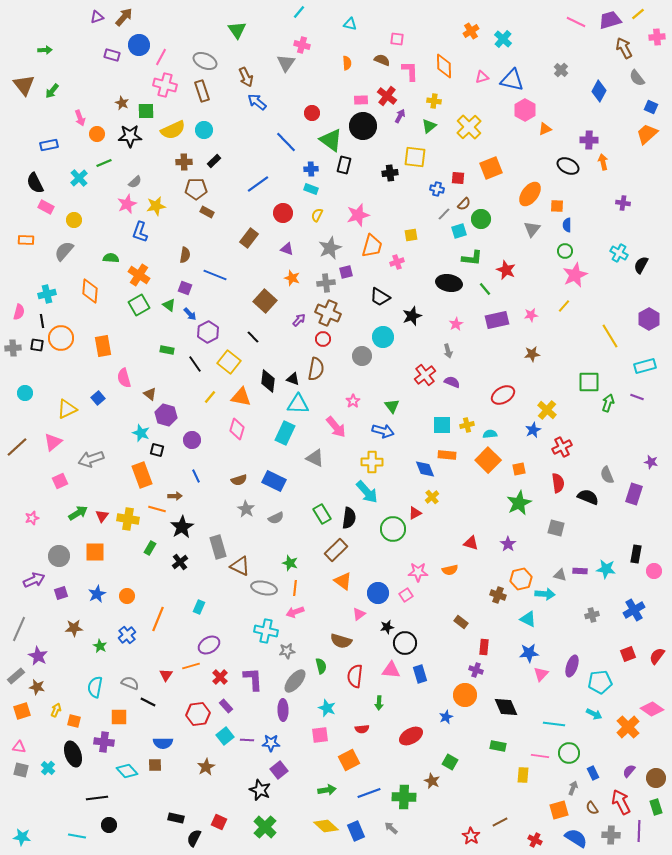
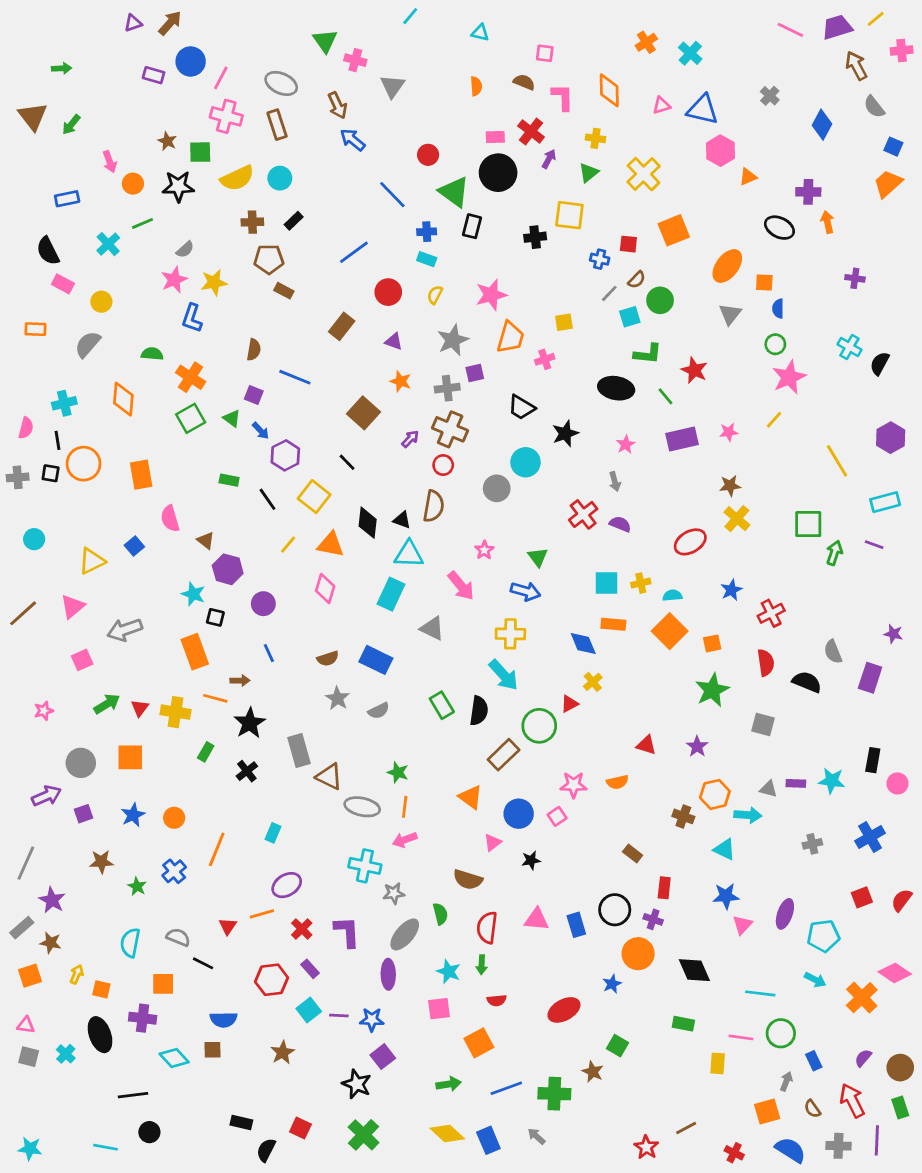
pink cross: (302, 45) -> (355, 60), moved
yellow cross: (547, 410) -> (737, 519), moved
brown rectangle: (336, 550) -> (504, 755), moved
black circle: (405, 643) -> (615, 910), moved
green arrow: (379, 703) -> (482, 965), moved

